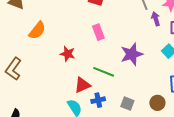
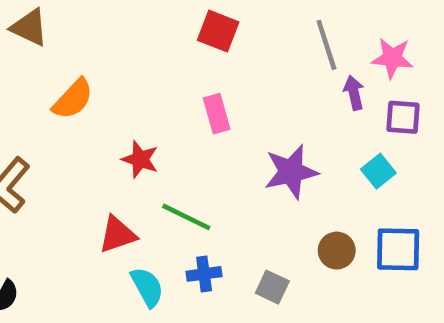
green line: (104, 72) -> (186, 217), moved
red triangle: (82, 85) -> (117, 235), moved
brown circle: (157, 103) -> (337, 251), moved

